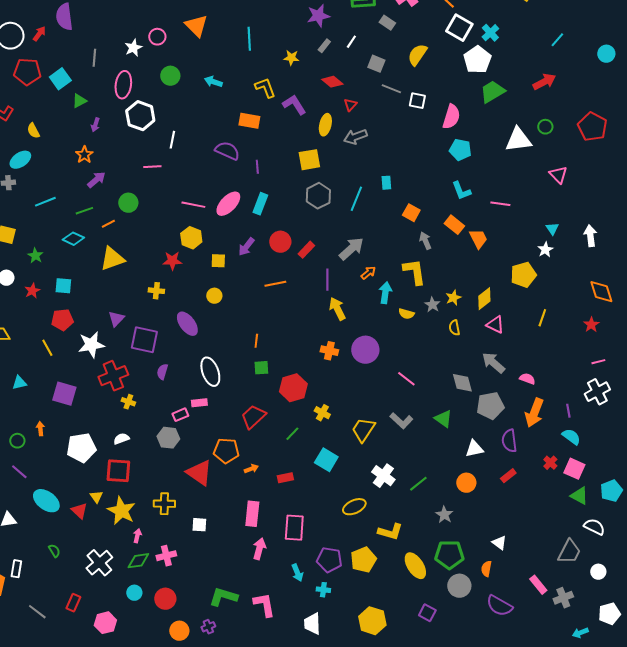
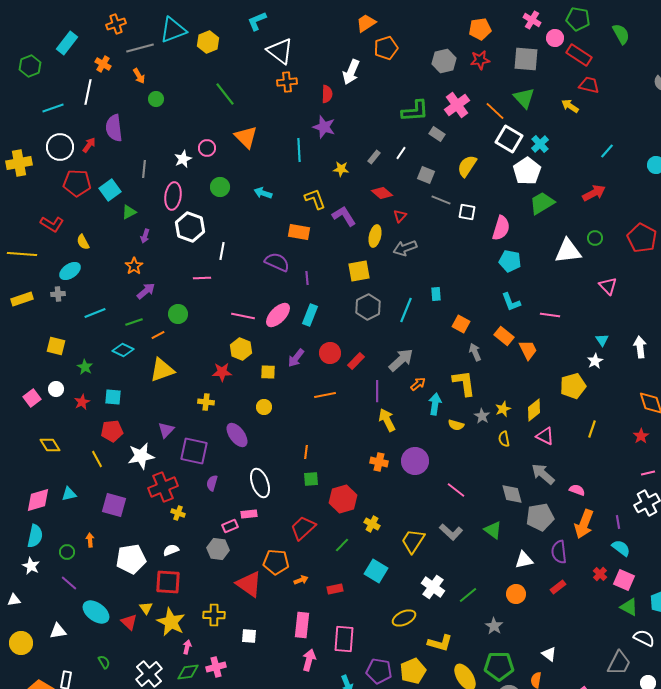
purple star: (318, 16) -> (324, 127), moved, turned 30

